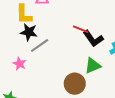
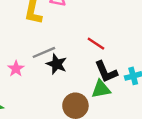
black star: (29, 32) -> (57, 64), moved
black L-shape: (93, 39) -> (106, 72), moved

